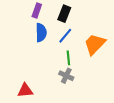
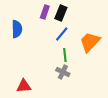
purple rectangle: (37, 10) -> (45, 12), moved
blue semicircle: (41, 33) -> (17, 29), moved

